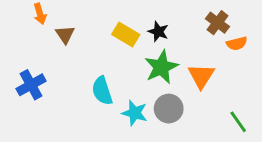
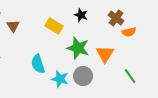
black star: (158, 32) -> (81, 15), moved
green star: (161, 67) -> (78, 48), turned -30
green line: (238, 122) -> (130, 76), moved

